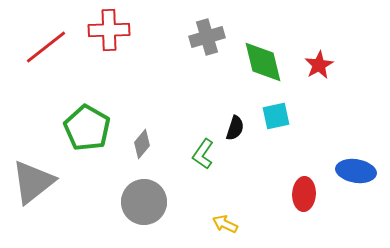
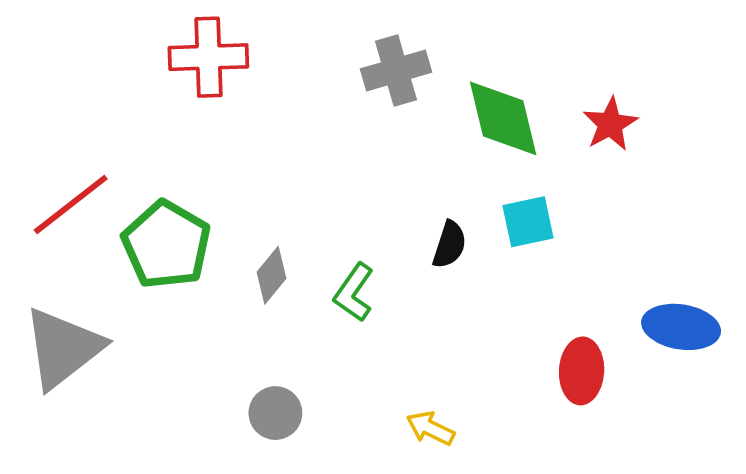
red line: (46, 47) -> (71, 204), moved
green L-shape: (203, 154) -> (354, 292), moved
gray circle: (144, 202) -> (275, 413), moved, size x0.6

